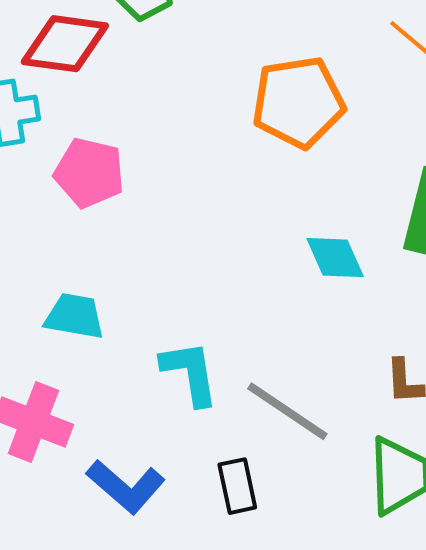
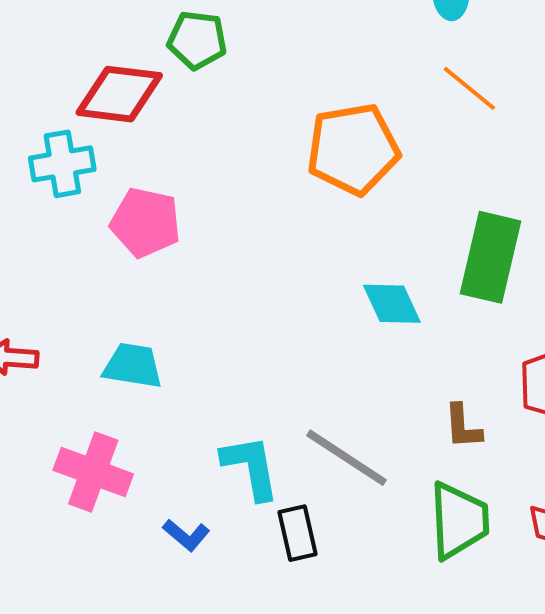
cyan L-shape: (190, 373) -> (251, 467), moved
blue L-shape: (126, 487) -> (186, 535), size x0.6

